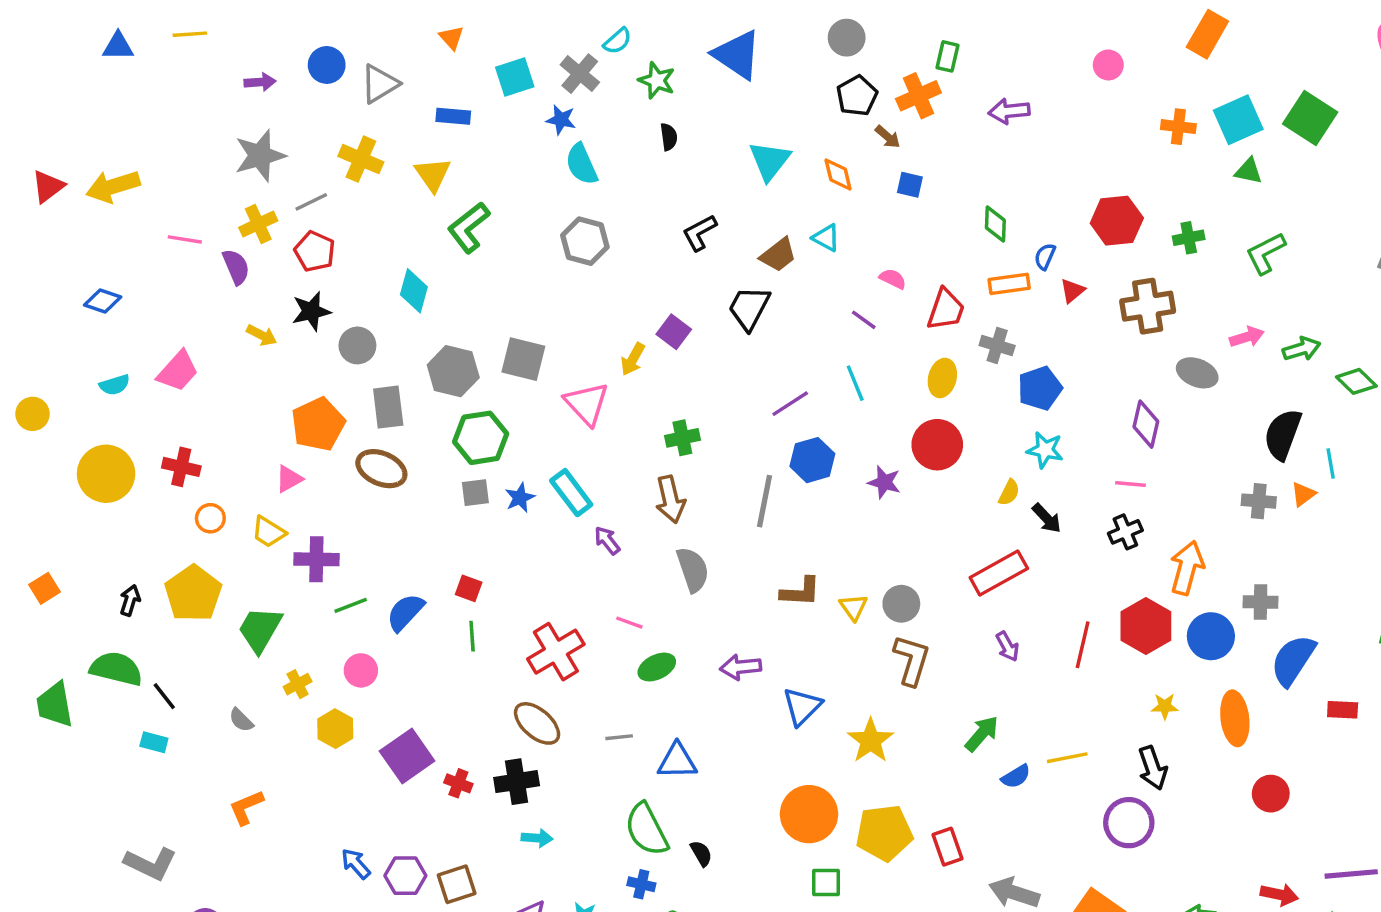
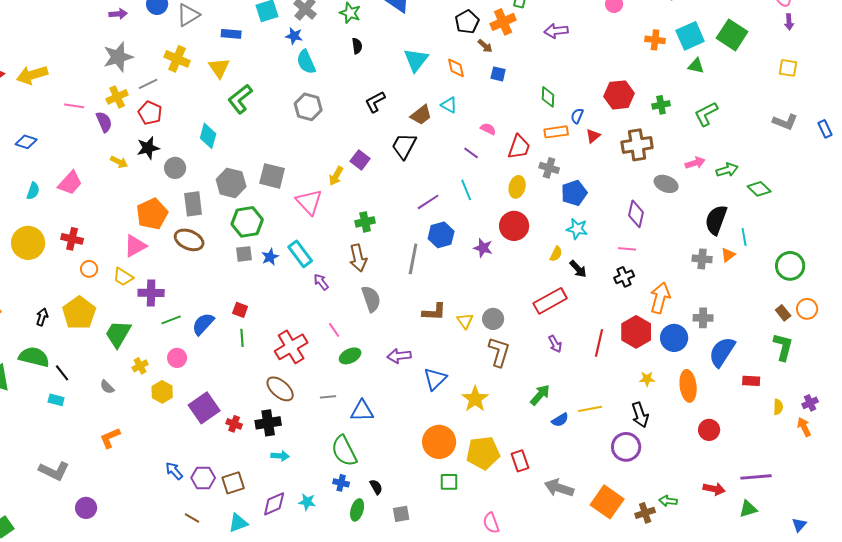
cyan semicircle: (115, 385) -> (33, 191), turned -54
pink triangle: (289, 479) -> (135, 246), size x1.4
pink line: (629, 623) -> (334, 330), turned 35
black semicircle: (701, 853) -> (376, 487), moved

